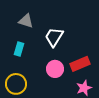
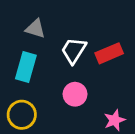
cyan rectangle: (19, 49) -> (26, 67), size x1.5
red rectangle: (80, 64) -> (109, 53), moved

